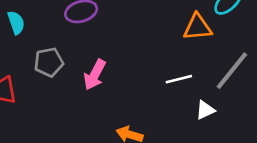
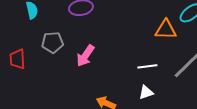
white triangle: (205, 110) -> (146, 92), moved

